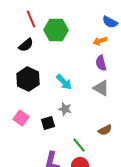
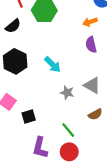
gray triangle: (101, 88) -> (92, 85), moved
gray star: (65, 109) -> (67, 93), moved
black square: (48, 123) -> (29, 116), moved

